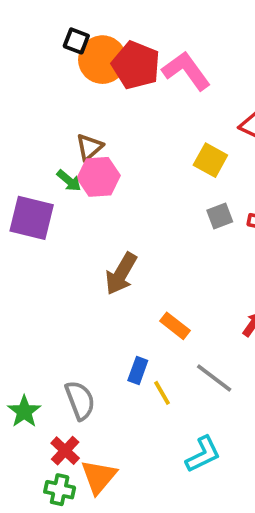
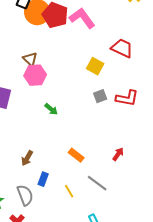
brown triangle: (89, 147) -> (30, 59), turned -35
green arrow: (69, 181) -> (51, 109), moved
brown arrow: (121, 274) -> (27, 158), moved, size x0.7
blue rectangle: (138, 371) -> (43, 179), moved

